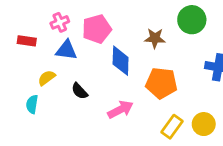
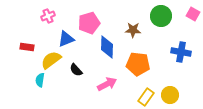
pink cross: (60, 22) -> (48, 16), moved
red rectangle: (27, 41) -> (27, 47), moved
blue triangle: (66, 50) -> (66, 39), turned -30
yellow semicircle: (47, 78) -> (51, 60), size x1.5

